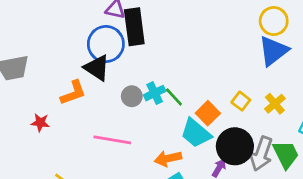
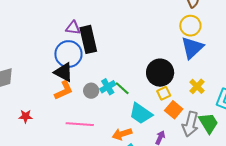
orange L-shape: (73, 93) -> (64, 90), moved
yellow square: (241, 101) -> (164, 93), moved, turned 32
orange square: (208, 113) -> (174, 110), moved
black circle: (235, 146) -> (160, 73), moved

